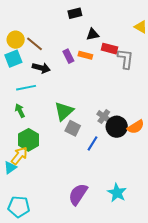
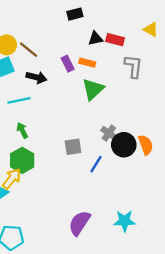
red rectangle: (110, 49) -> (115, 40), moved
green arrow: (20, 111) -> (22, 130), moved
green triangle: (64, 111) -> (93, 89), moved
orange semicircle: (136, 127) -> (146, 145), turned -78
gray square: (73, 128) -> (73, 147), turned -35
cyan star: (117, 193) -> (125, 221), turned -30

